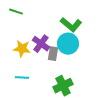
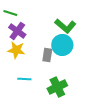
purple cross: (41, 44) -> (17, 31), moved
cyan line: (22, 78) -> (24, 79), moved

